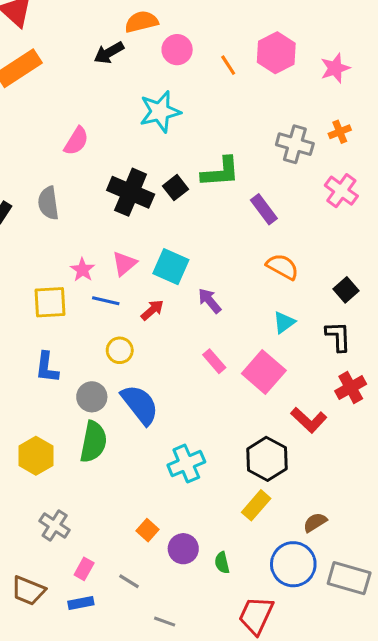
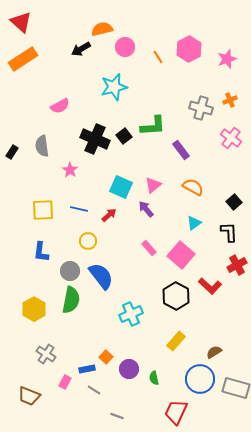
pink semicircle: (76, 141) -> (60, 106), turned 30
pink triangle: (124, 264) -> (153, 185), moved
pink star: (82, 270) -> (70, 170), moved
black hexagon: (267, 459) -> (176, 296), moved
blue rectangle: (81, 603) -> (87, 369), moved

